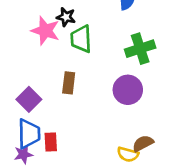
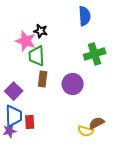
green trapezoid: (81, 39) -> (37, 56), moved
purple circle: (128, 90) -> (73, 84), moved

